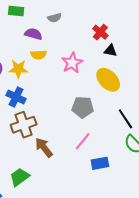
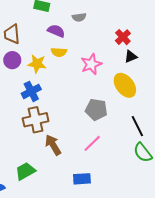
black triangle: (110, 51) -> (131, 57), turned -40
blue cross: (16, 97) -> (31, 91), turned 30
blue rectangle: (100, 163) -> (82, 179), moved

